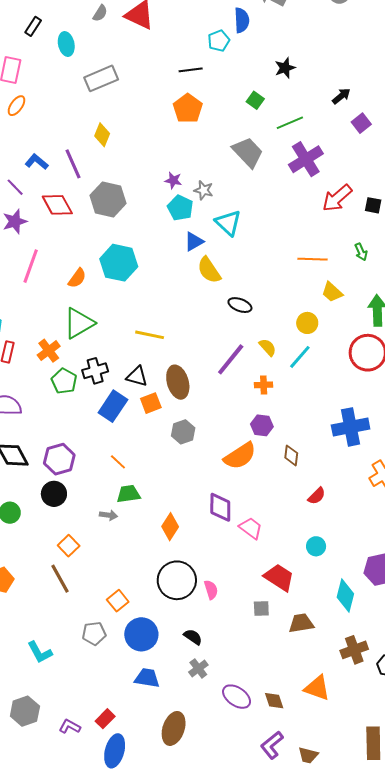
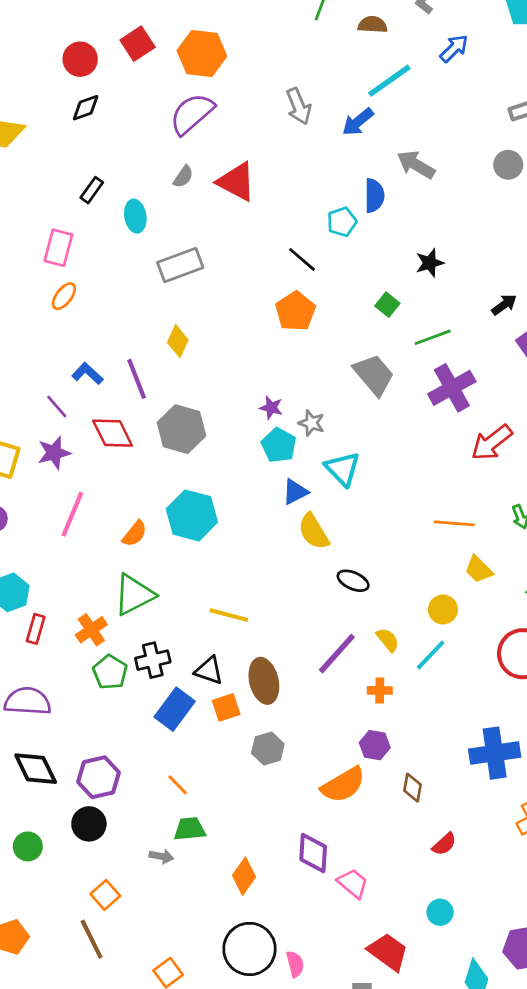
black line: (191, 70) -> (302, 259), turned 45

